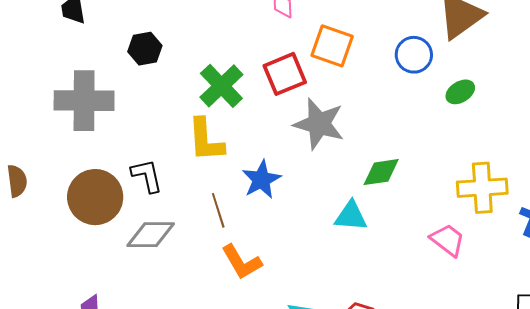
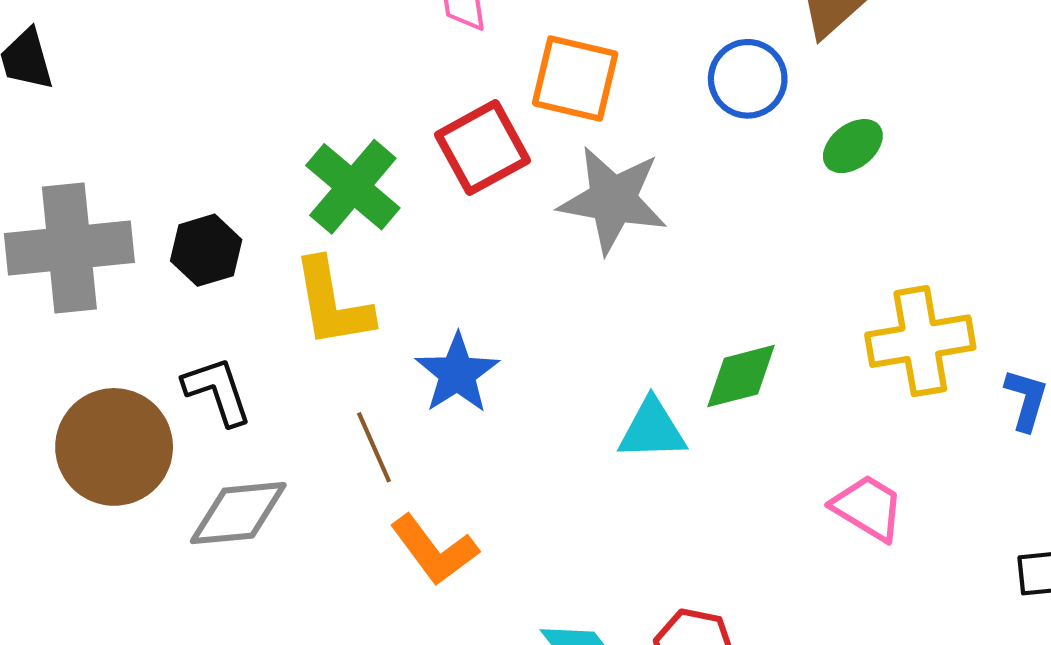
black hexagon: (145, 49) -> (206, 250), moved
gray star: (319, 124) -> (613, 200), moved
green diamond: (381, 172) -> (741, 376), moved
pink trapezoid: (448, 240) -> (868, 508), moved

